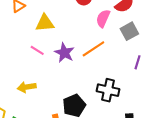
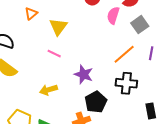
yellow triangle: (45, 23) -> (58, 27), turned -42
orange line: (93, 49) -> (124, 54), moved
purple star: (64, 53) -> (84, 74), moved

